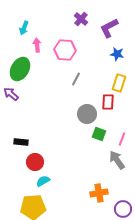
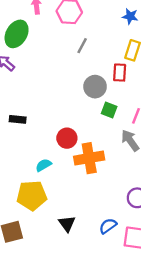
red circle: (35, 162) -> (67, 138), moved
orange cross: (99, 193) -> (89, 158), moved, size x1.4

